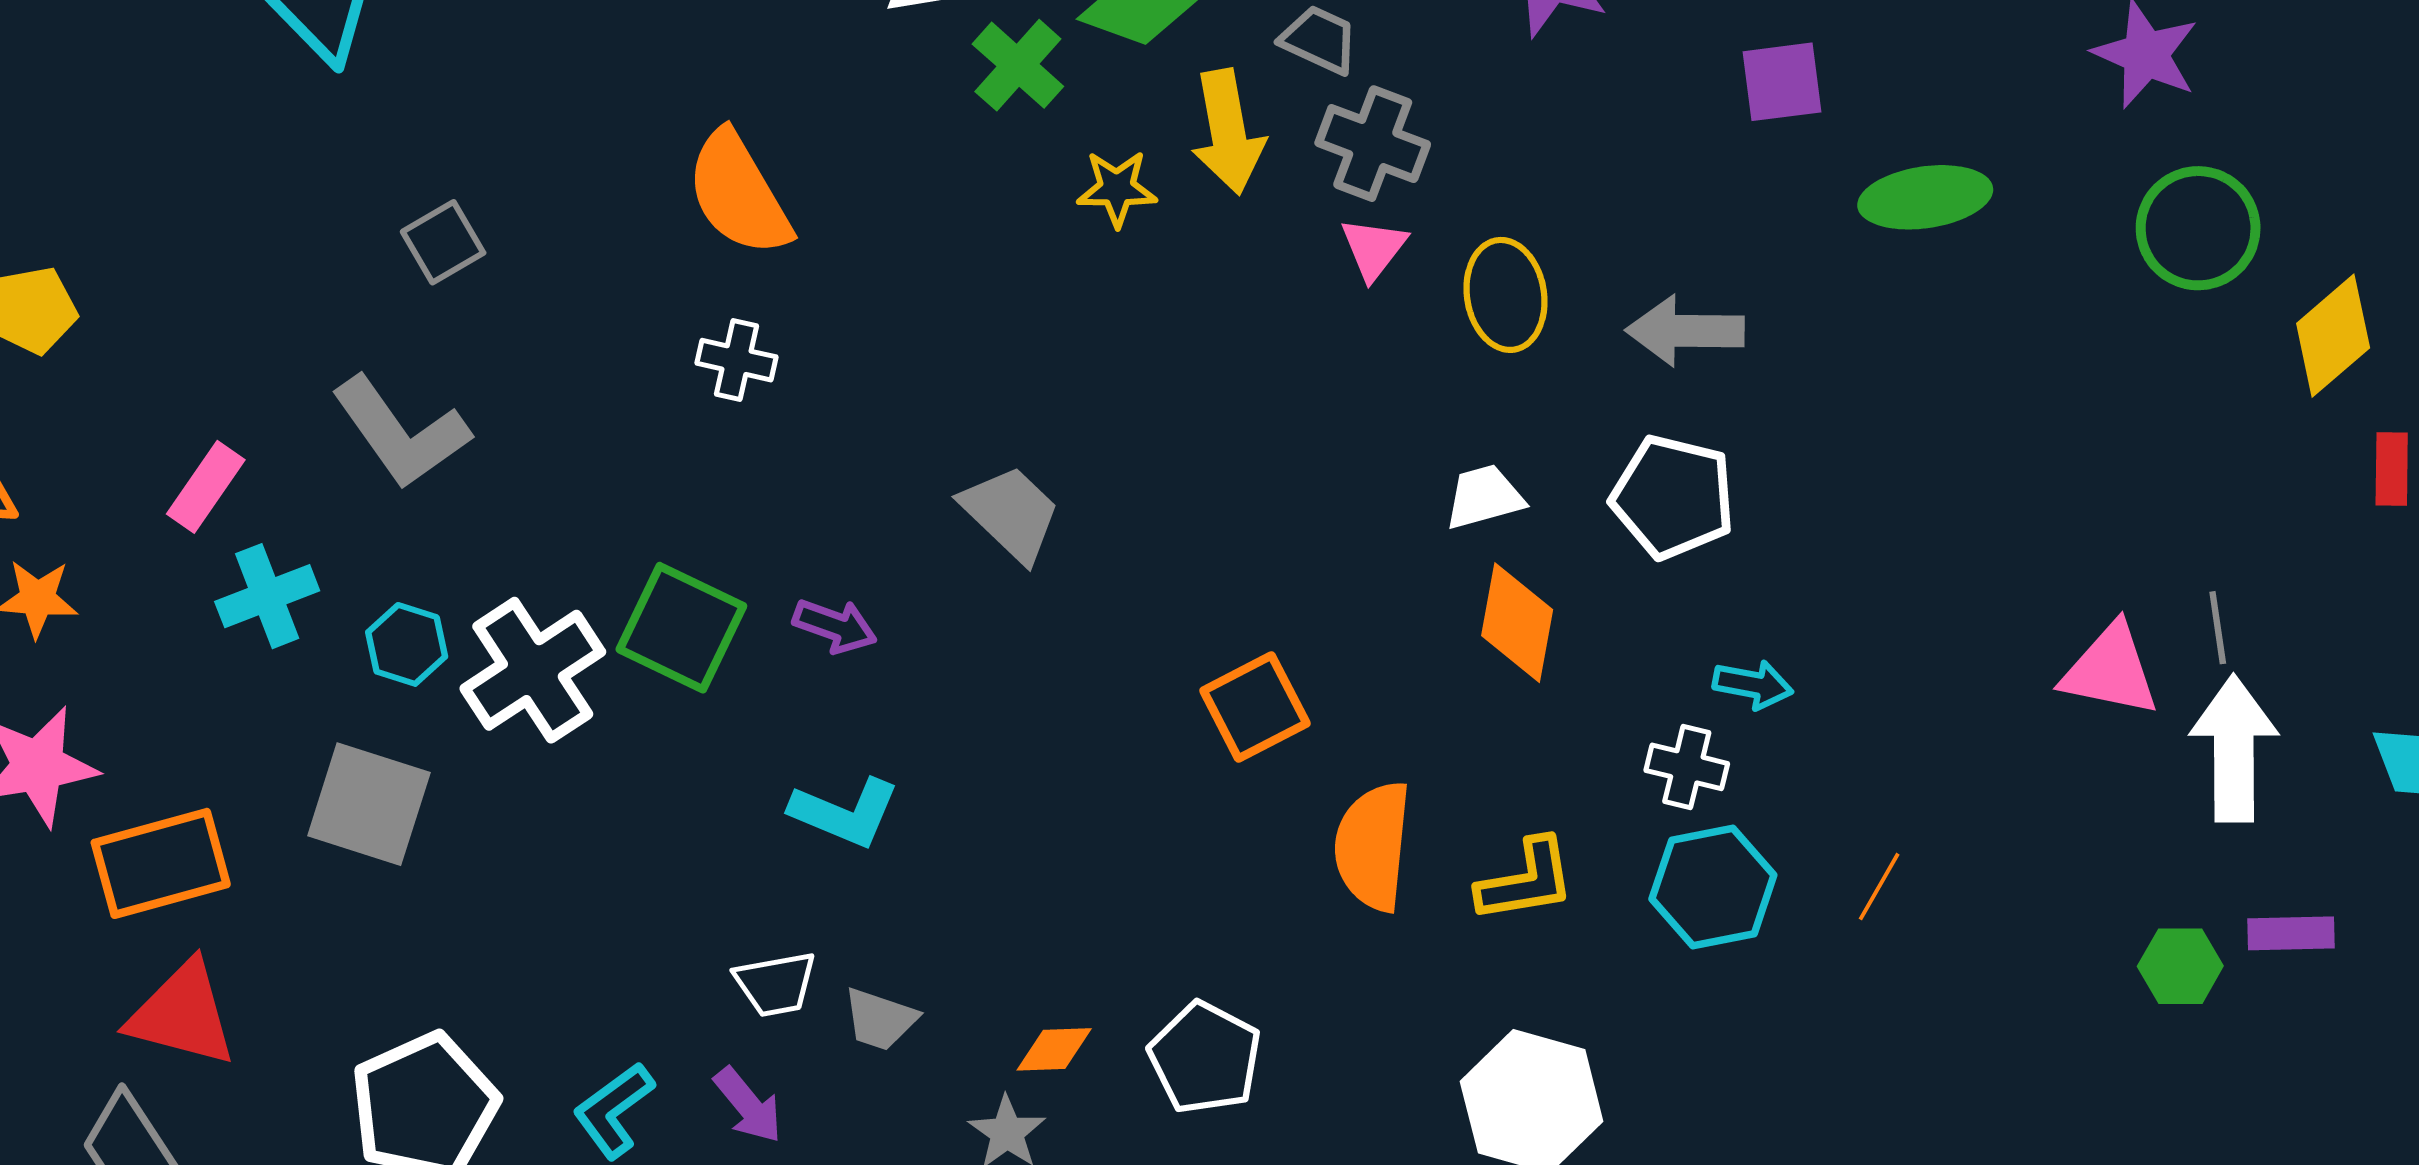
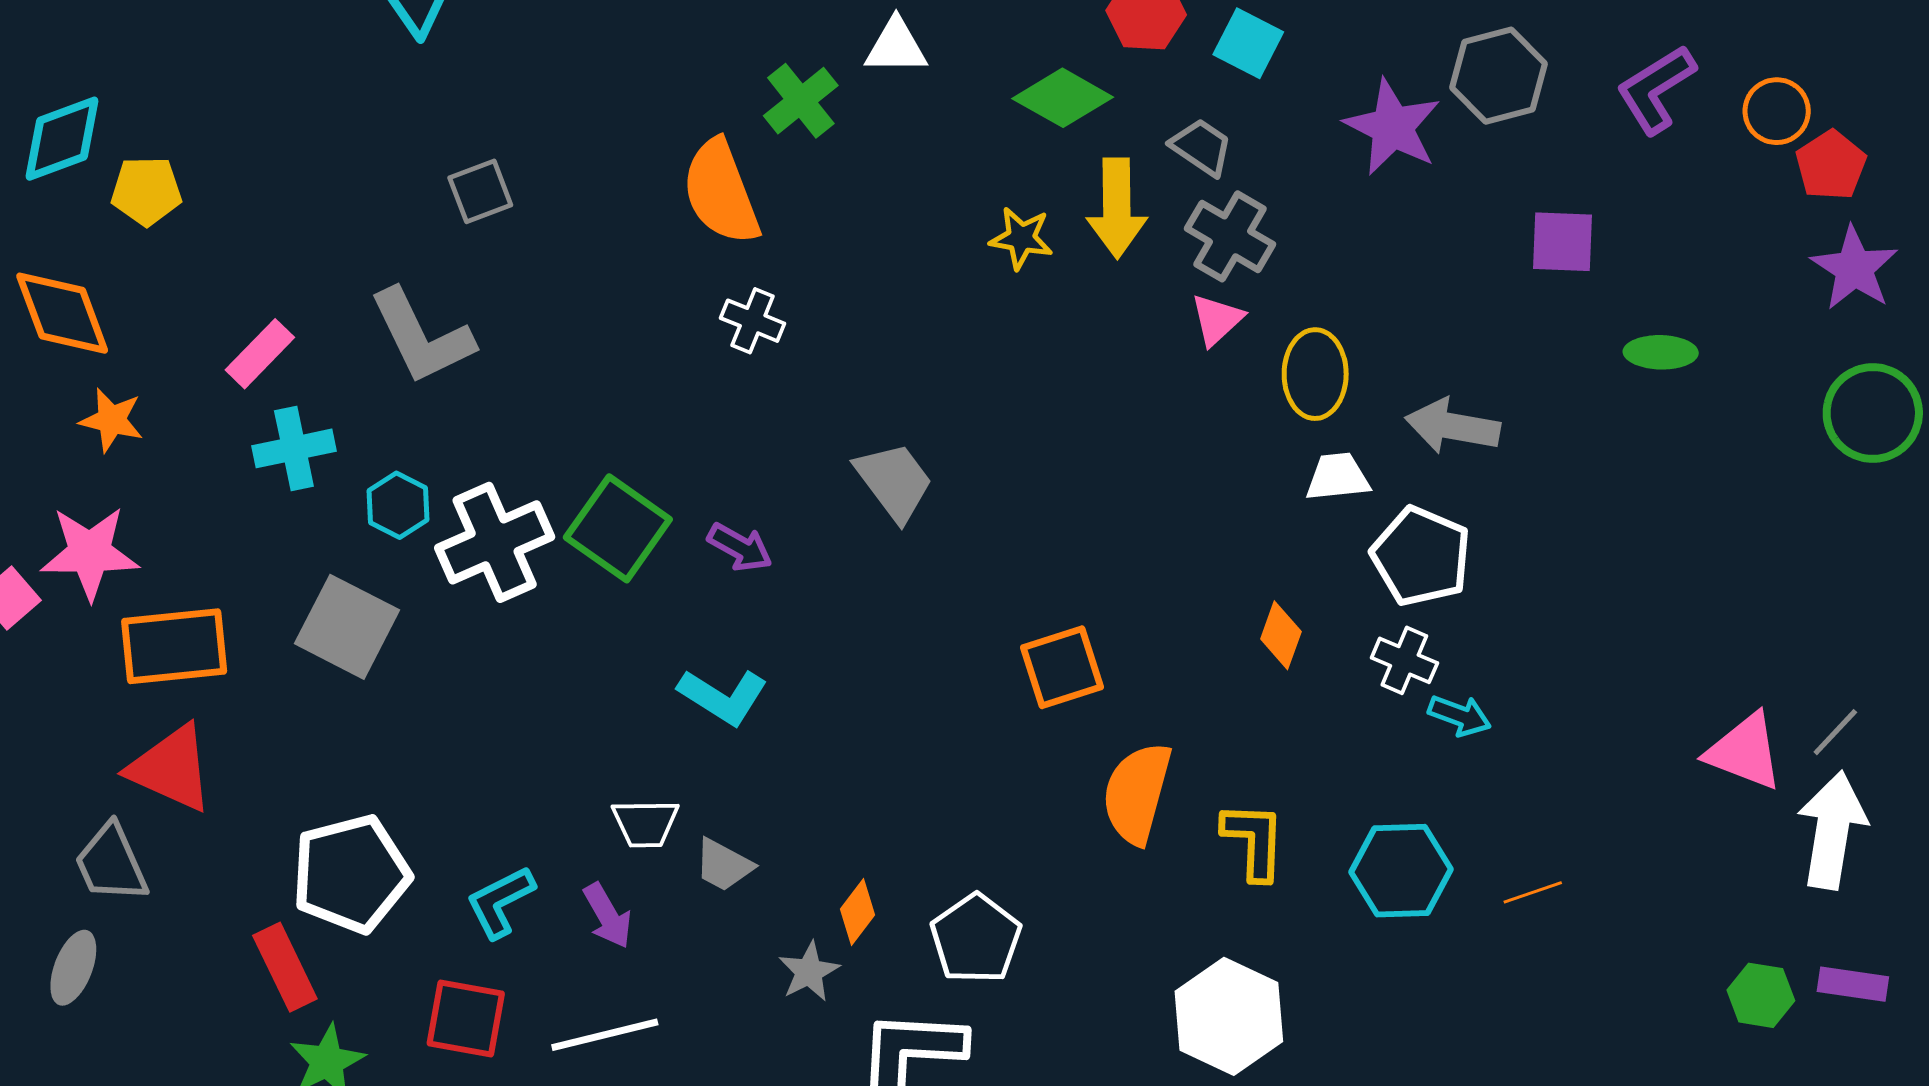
green cross: (1018, 65) -> (801, 101), moved
green ellipse: (1925, 197) -> (1661, 352), size x0.7
white cross: (737, 360) -> (753, 321), moved
white trapezoid: (1484, 497) -> (1338, 477), moved
orange diamond: (1517, 623) -> (1281, 635), size x0.7
gray line: (2218, 628) -> (1835, 732), turned 42
white cross: (1687, 767) -> (1404, 660), moved
yellow L-shape: (1526, 881) -> (1254, 841), turned -88
orange line: (1879, 887) -> (1533, 892), turned 32
orange diamond: (1054, 1049) -> (858, 912), turned -60

